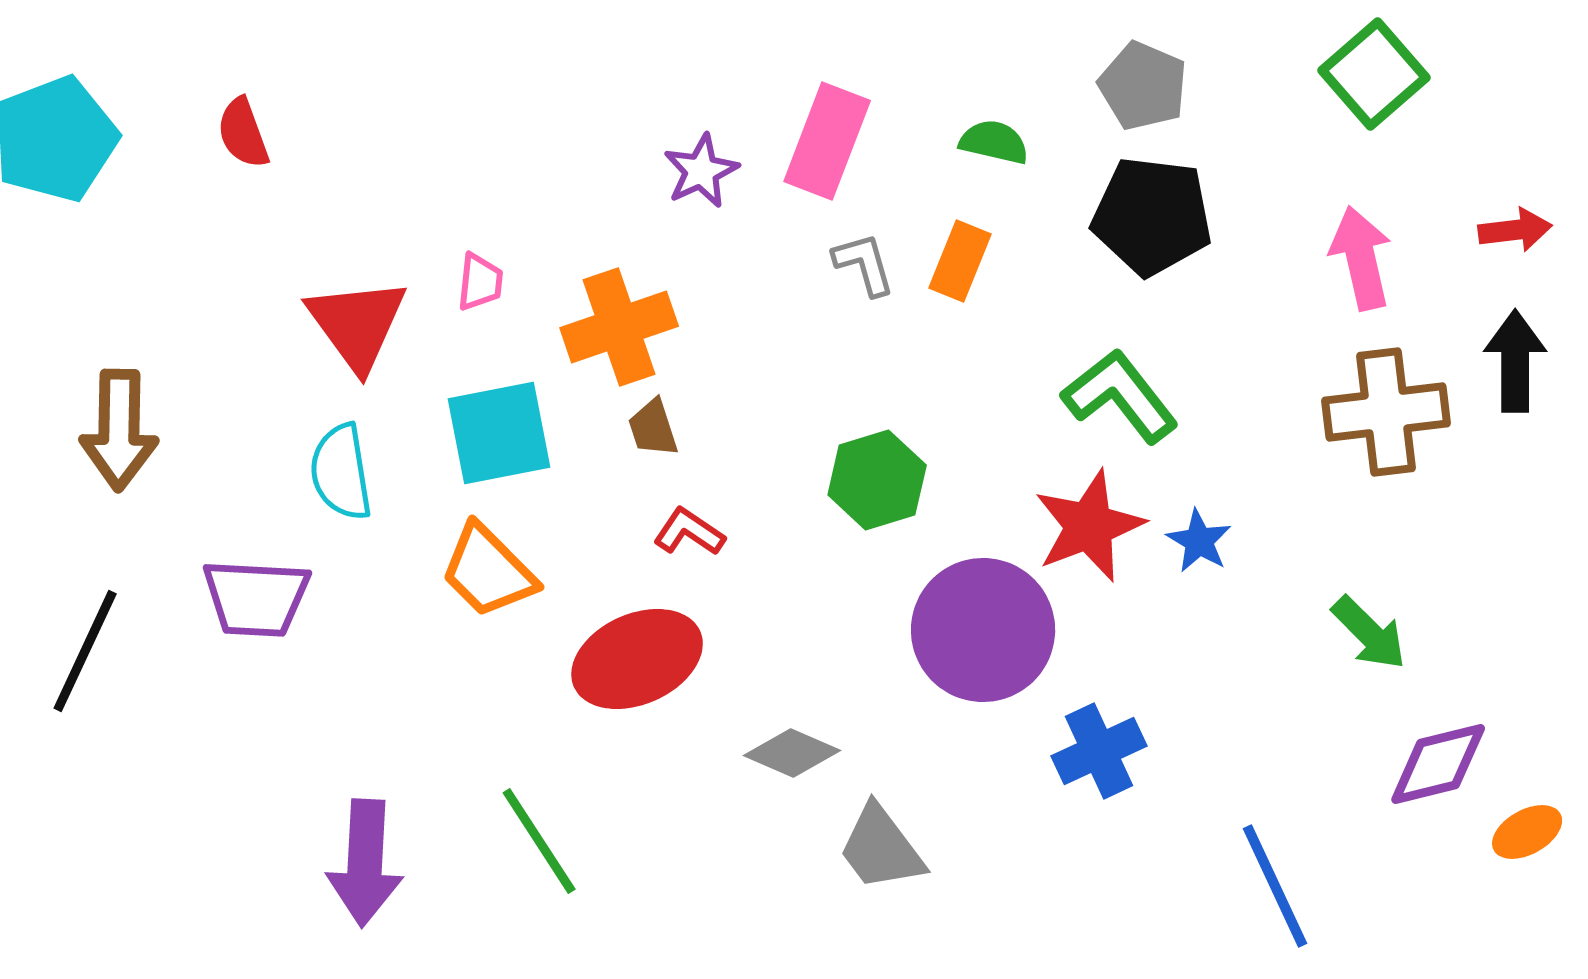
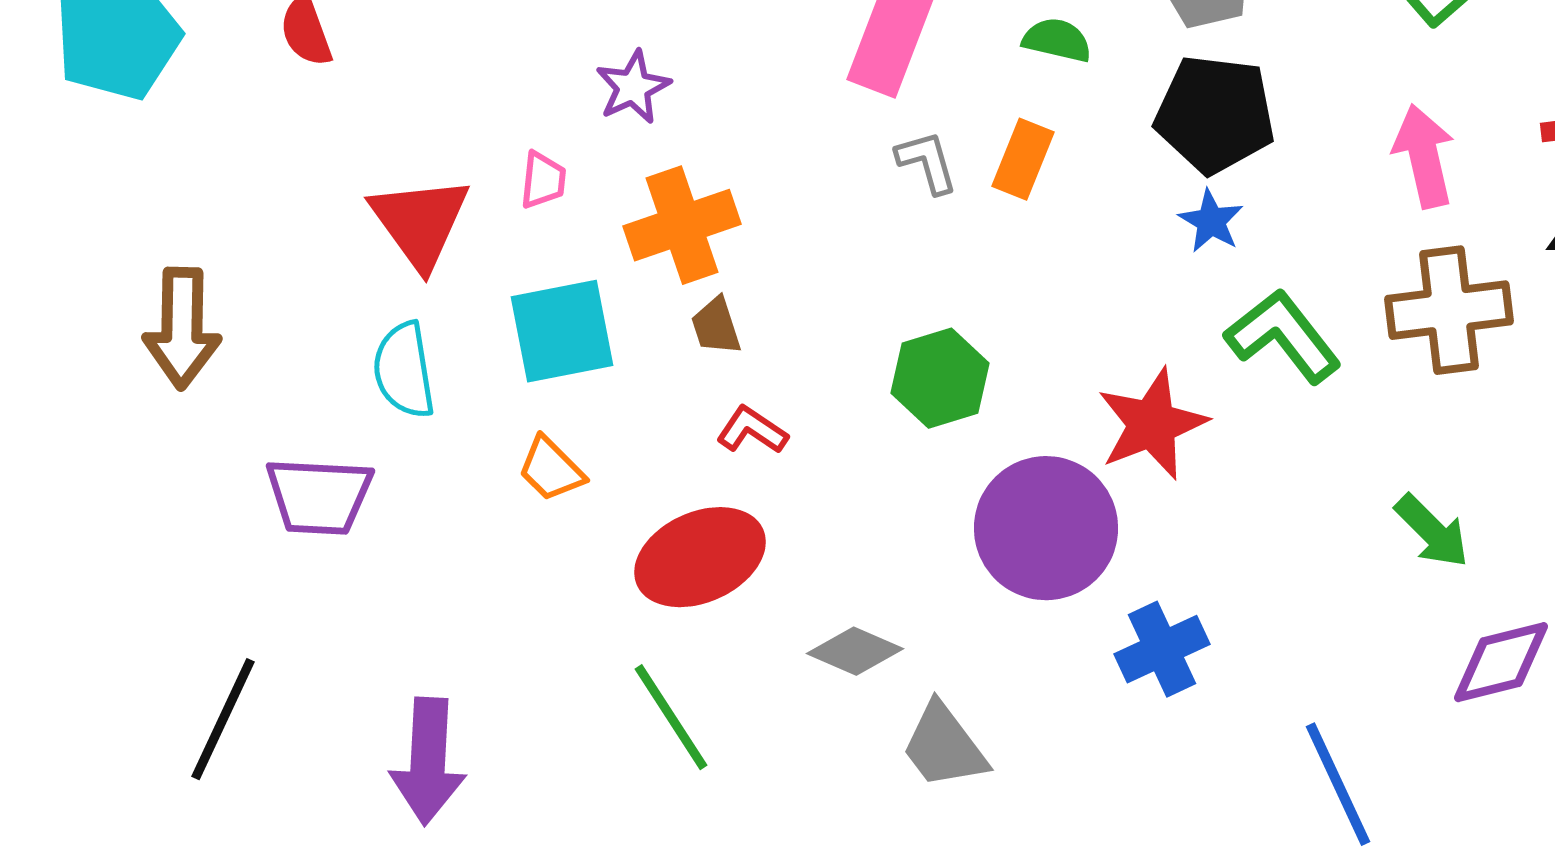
purple star: (701, 171) -> (633, 87), moved
green L-shape: (1120, 396) -> (1283, 336), moved
blue star: (1199, 541) -> (1211, 221), moved
orange trapezoid: (488, 571) -> (551, 469), size x0.7
black line: (85, 651) -> (223, 719), moved
green line: (539, 841) -> (671, 717), moved

